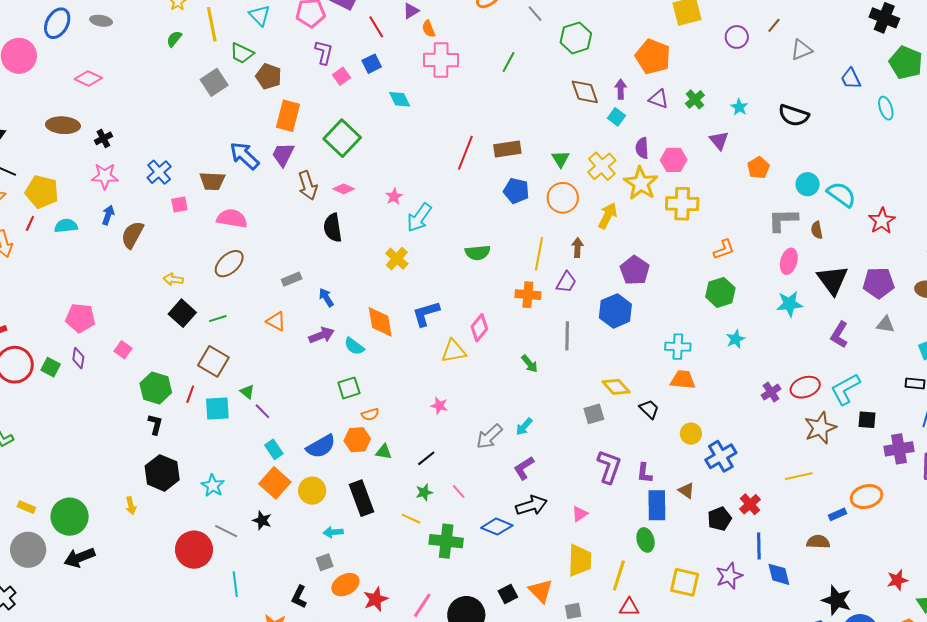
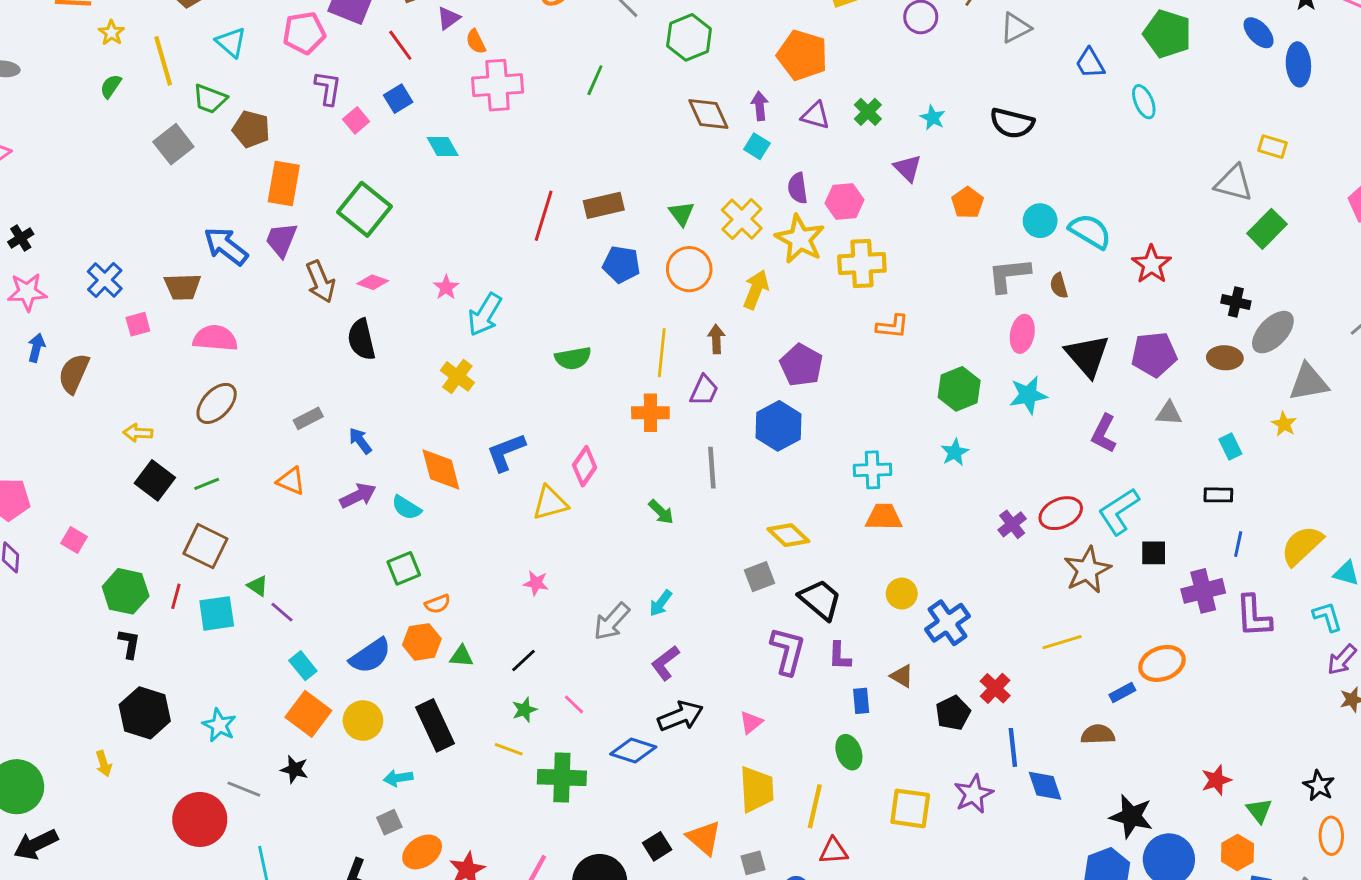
orange L-shape: (724, 249) -> (892, 326), moved, turned 30
green hexagon: (720, 292) -> (959, 389), moved
black trapezoid: (649, 409) -> (820, 600), moved, size x1.5
blue rectangle: (657, 505) -> (861, 701), size x0.6

